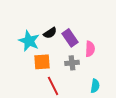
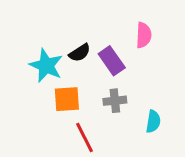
pink semicircle: (90, 49) -> (144, 35), moved
cyan semicircle: (95, 86) -> (153, 122), moved

